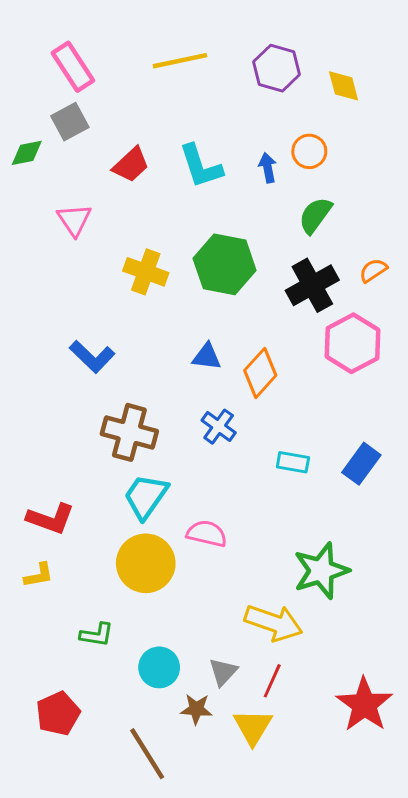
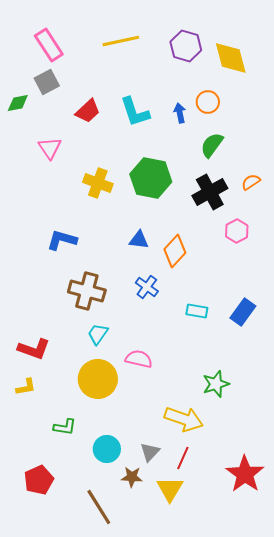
yellow diamond: (344, 86) -> (231, 58), size x1.5
pink hexagon: (352, 343) -> (237, 231), size x0.6
blue L-shape: (92, 357) -> (62, 240), turned 152
cyan trapezoid: (146, 496) -> (98, 334), size x0.7
green star: (321, 571) -> (216, 384), size x0.7

